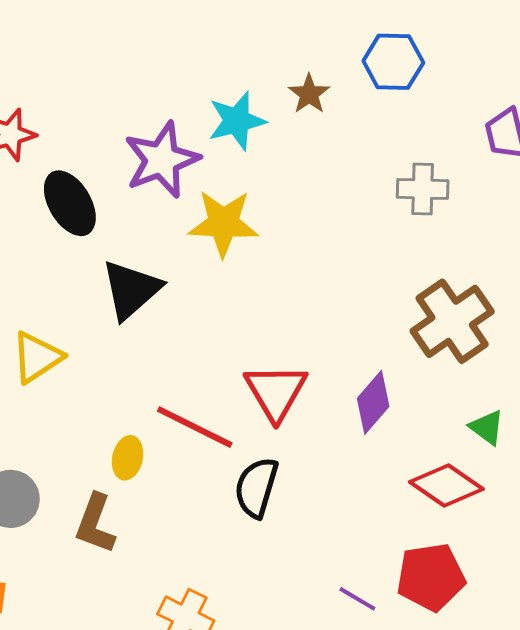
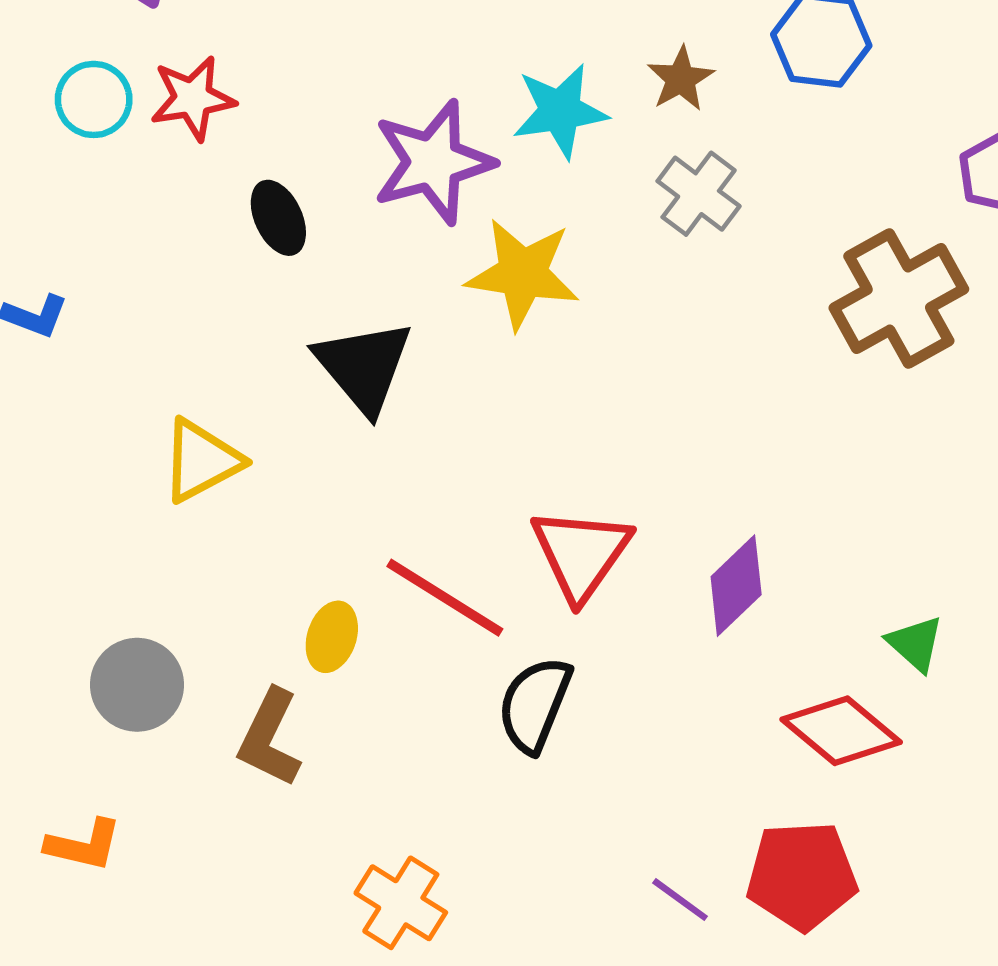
gray cross: (423, 189) -> (699, 194), moved, turned 30
black ellipse: (70, 203) -> (278, 218), size x0.7
black triangle: (131, 290) -> (364, 367), turned -34
brown cross: (452, 321) -> (899, 298), moved

